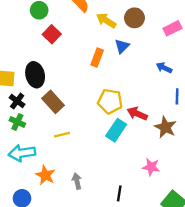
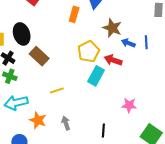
blue arrow: (164, 68) -> (128, 43), moved
yellow pentagon: (110, 101) -> (89, 51), turned -30
brown star: (165, 127) -> (112, 28), moved
yellow line: (62, 135) -> (57, 90), moved

